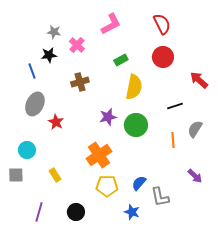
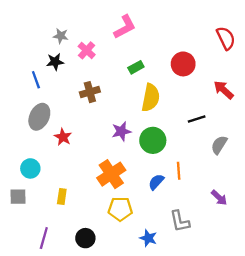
red semicircle: (162, 24) -> (226, 38), moved
orange line: (173, 140) -> (179, 171), moved
yellow rectangle: (55, 175) -> (62, 197), turned 40
blue semicircle: (139, 183) -> (156, 182), moved

